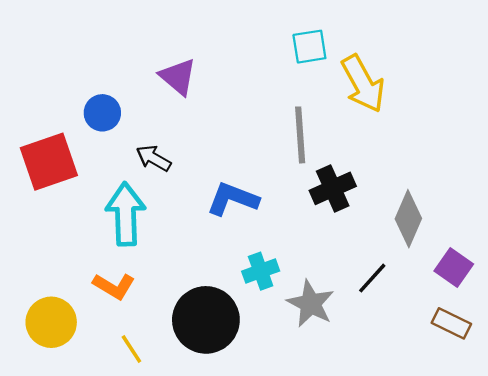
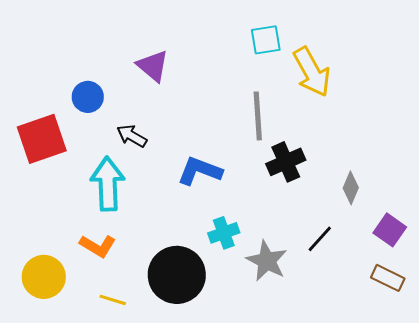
gray diamond: (408, 219) -> (351, 188), size x0.7
yellow line: (131, 349) -> (113, 300), turned -40

